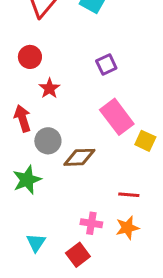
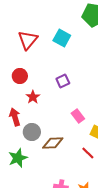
purple square: (106, 64) -> (63, 81), moved
pink rectangle: (117, 117) -> (78, 116), size x0.6
red line: (129, 195) -> (88, 153), moved, turned 40

